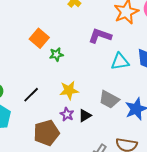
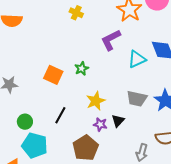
purple L-shape: (100, 36) -> (111, 40), turned -30
orange square: (39, 38) -> (53, 75), moved
green star: (56, 54) -> (82, 69), moved

